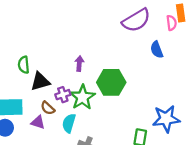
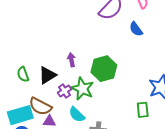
black triangle: (40, 81) -> (47, 75), moved
brown semicircle: (48, 108) -> (40, 106), moved, size x1.6
cyan semicircle: (69, 123) -> (77, 115), turned -48

